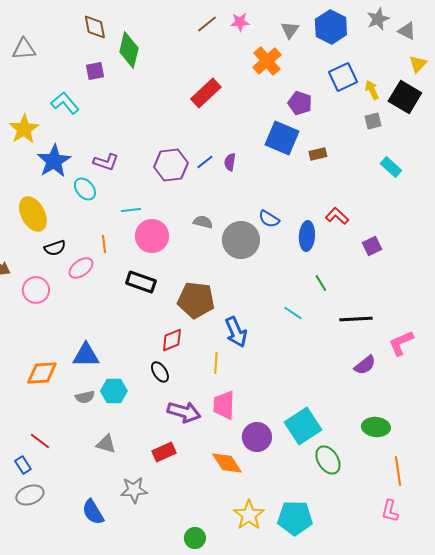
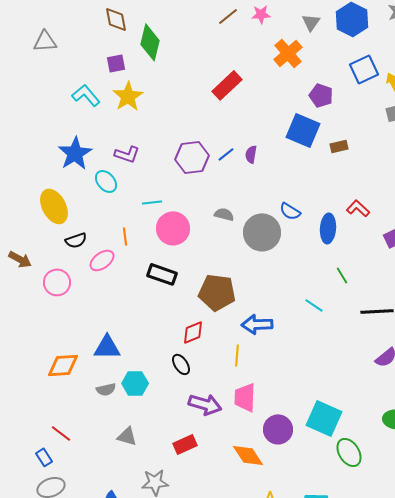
yellow star: (24, 129) -> (128, 96), moved
blue arrow: (236, 332) -> (257, 324), turned 112
cyan square: (303, 426) -> (324, 418), turned -33

